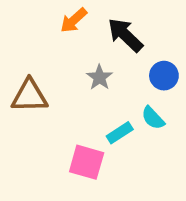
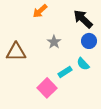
black arrow: (125, 35) -> (83, 19), moved
pink square: (87, 162) -> (47, 88), turned 30

